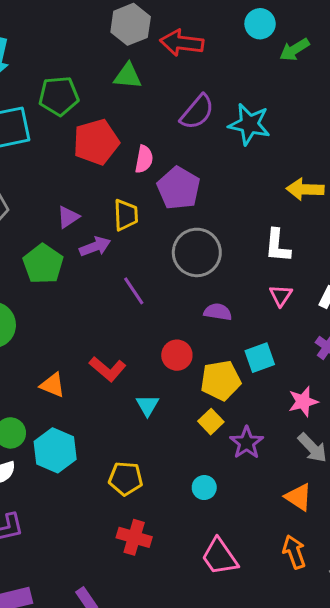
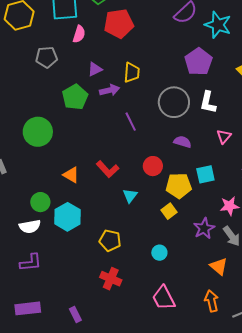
pink semicircle: (144, 159) -> (79, 34), moved
purple pentagon: (179, 188) -> (199, 62), moved
white L-shape: (277, 246) -> (208, 102), moved
purple star: (247, 443) -> (204, 228), moved

